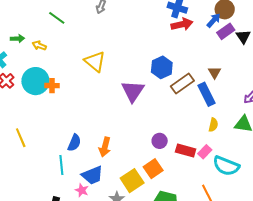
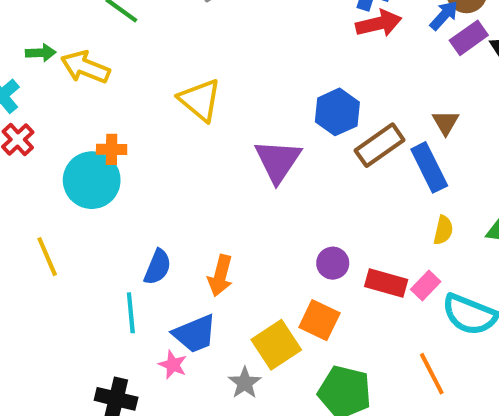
yellow arrow: (39, 46) -> (85, 67), size x1.6
cyan circle: (35, 81) -> (92, 180), moved
orange square: (153, 169) -> (319, 320), turned -30

